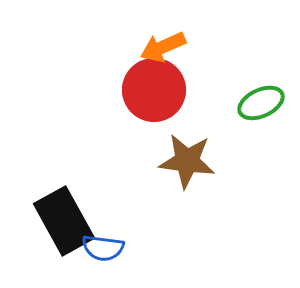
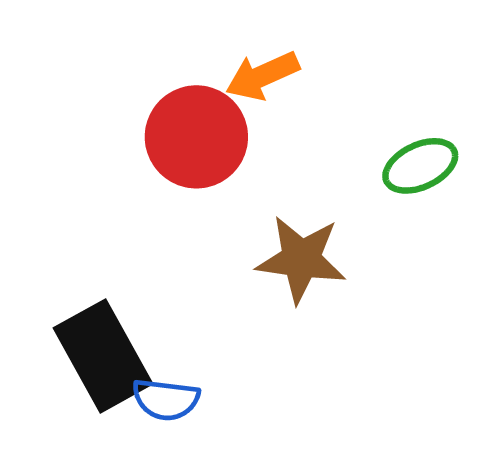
red circle: (154, 90) -> (196, 137), moved

